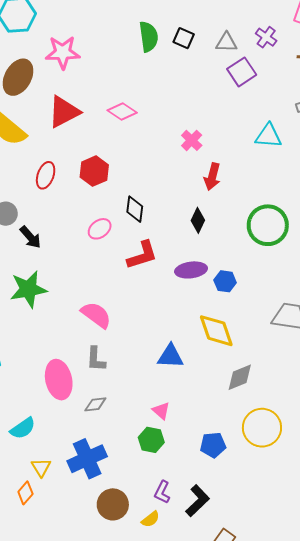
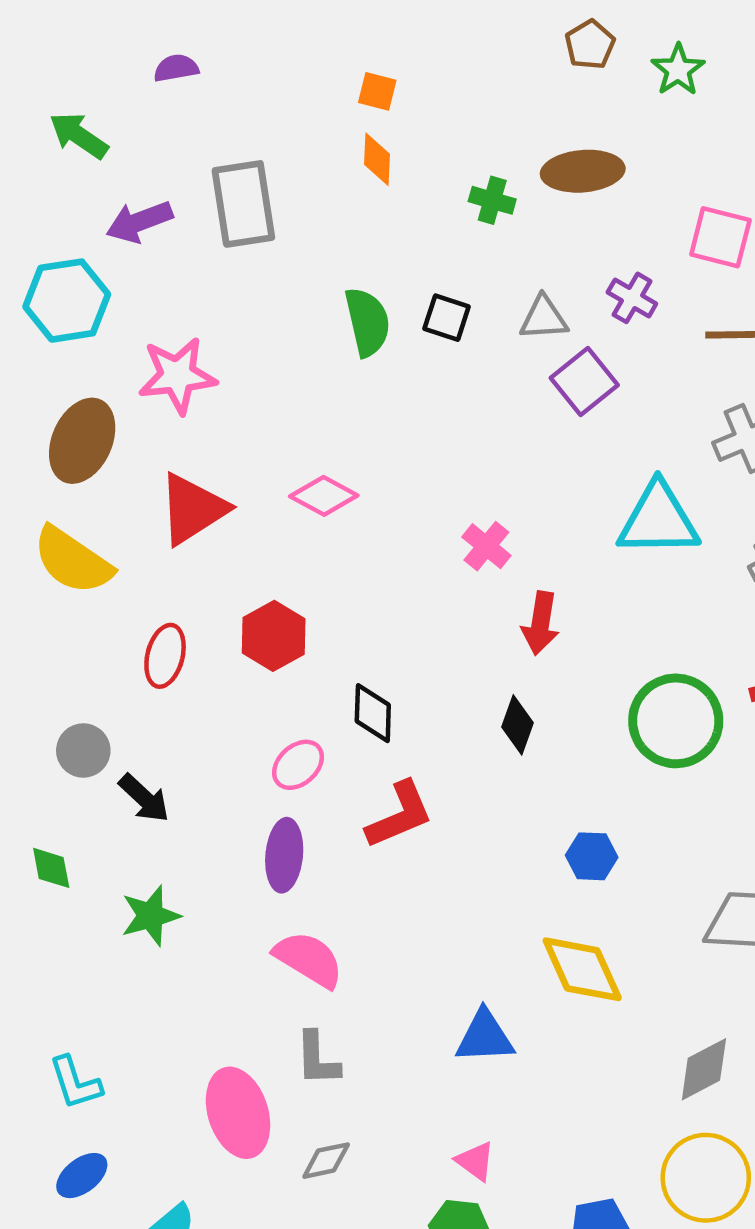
cyan triangle: (268, 136) -> (658, 520), size x1.4
purple ellipse: (191, 270) -> (284, 855), moved, turned -72
green star: (28, 289) -> (151, 916), size x0.7
gray diamond: (240, 377) -> (704, 1069), moved

